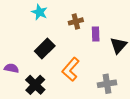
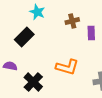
black rectangle: (45, 48) -> (24, 37), moved
orange L-shape: (71, 69) -> (67, 67), turned -115

